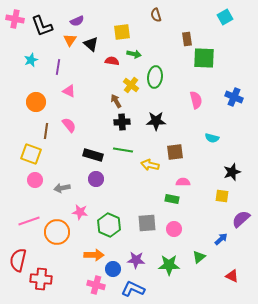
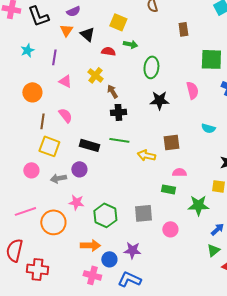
yellow square: (122, 32) -> (118, 22), turned 30
green square: (204, 58) -> (211, 59), moved
yellow cross: (131, 85) -> (95, 75), moved
black star: (156, 121) -> (159, 100), moved
yellow square: (31, 154) -> (49, 146), moved
purple circle: (96, 179) -> (79, 169), moved
pink circle: (174, 229) -> (170, 229), moved
green triangle: (199, 257) -> (213, 250), moved
green star: (169, 265) -> (198, 205), moved

